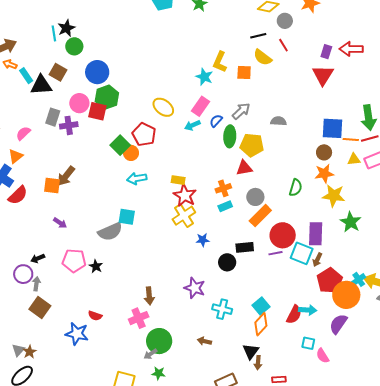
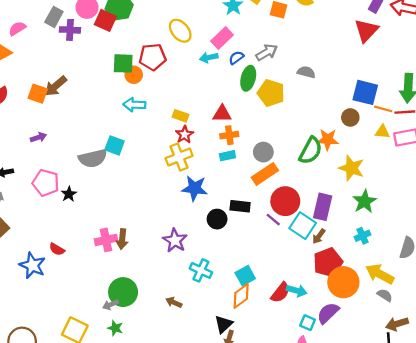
red pentagon: (144, 134) -> (153, 57), turned 30
green square: (120, 145) -> (123, 63), turned 36
red triangle: (244, 168) -> (222, 114), moved
orange star: (324, 174) -> (328, 140), moved
green semicircle: (296, 188) -> (311, 151), size x1.4
red star: (185, 195) -> (185, 135), size x0.7
purple arrow: (60, 223) -> (38, 137), turned -64
blue star: (203, 240) -> (195, 188), size x1.6
purple line: (275, 253) -> (273, 220), turned 40
cyan cross: (359, 279) -> (363, 236), moved
pink cross: (139, 318) -> (106, 240), moved
cyan square: (308, 343) -> (308, 323), moved

